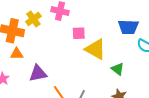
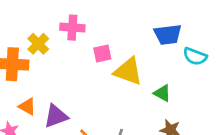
orange triangle: (17, 54) -> (27, 107), moved, turned 40

